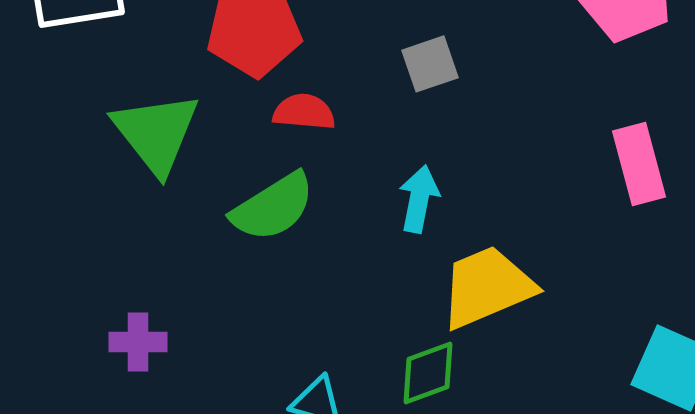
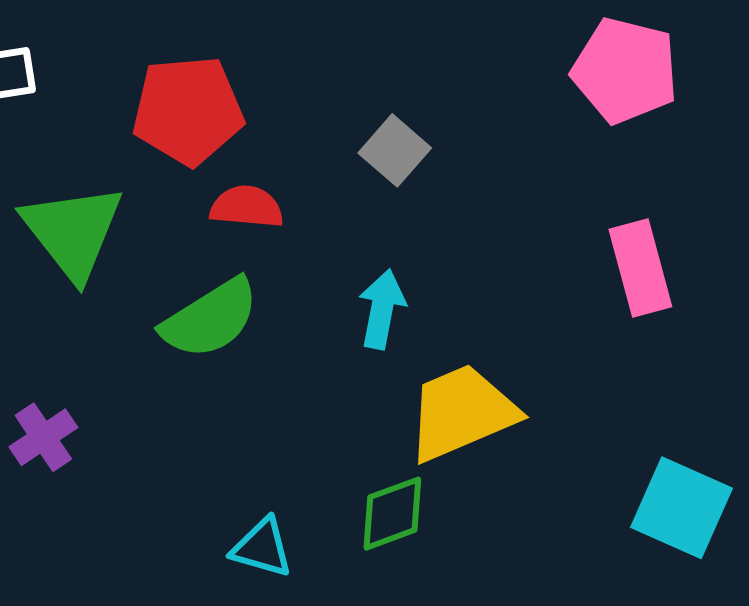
gray square: (430, 64) -> (395, 150), turned -30
purple cross: (138, 342) -> (43, 437), moved, turned -34

